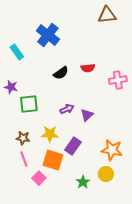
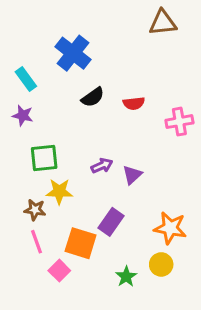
black semicircle: (61, 73) -> (93, 97), moved
purple star: (11, 87) -> (23, 115), moved
yellow star: (50, 134) -> (59, 191), moved

